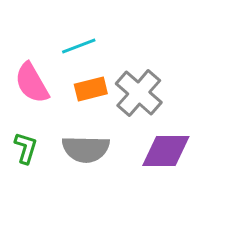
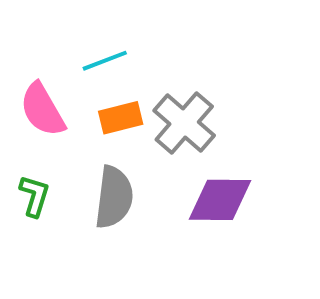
gray semicircle: (86, 149) -> (114, 197), turned -84

